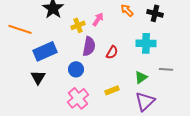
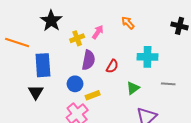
black cross: (155, 13) -> (180, 26), moved
blue rectangle: (45, 51) -> (43, 65), turned -70
green triangle: (141, 77) -> (133, 88), moved
yellow rectangle: (112, 90) -> (93, 95), moved

